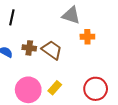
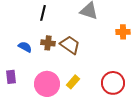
black line: (12, 17) -> (43, 13), moved
orange cross: (87, 37) -> (123, 32), moved

